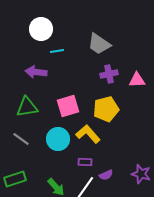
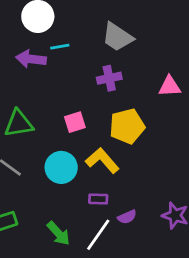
purple arrow: (36, 72) -> (31, 59), moved
purple cross: (109, 74) -> (109, 78), moved
pink square: (68, 106) -> (75, 122), size x0.7

